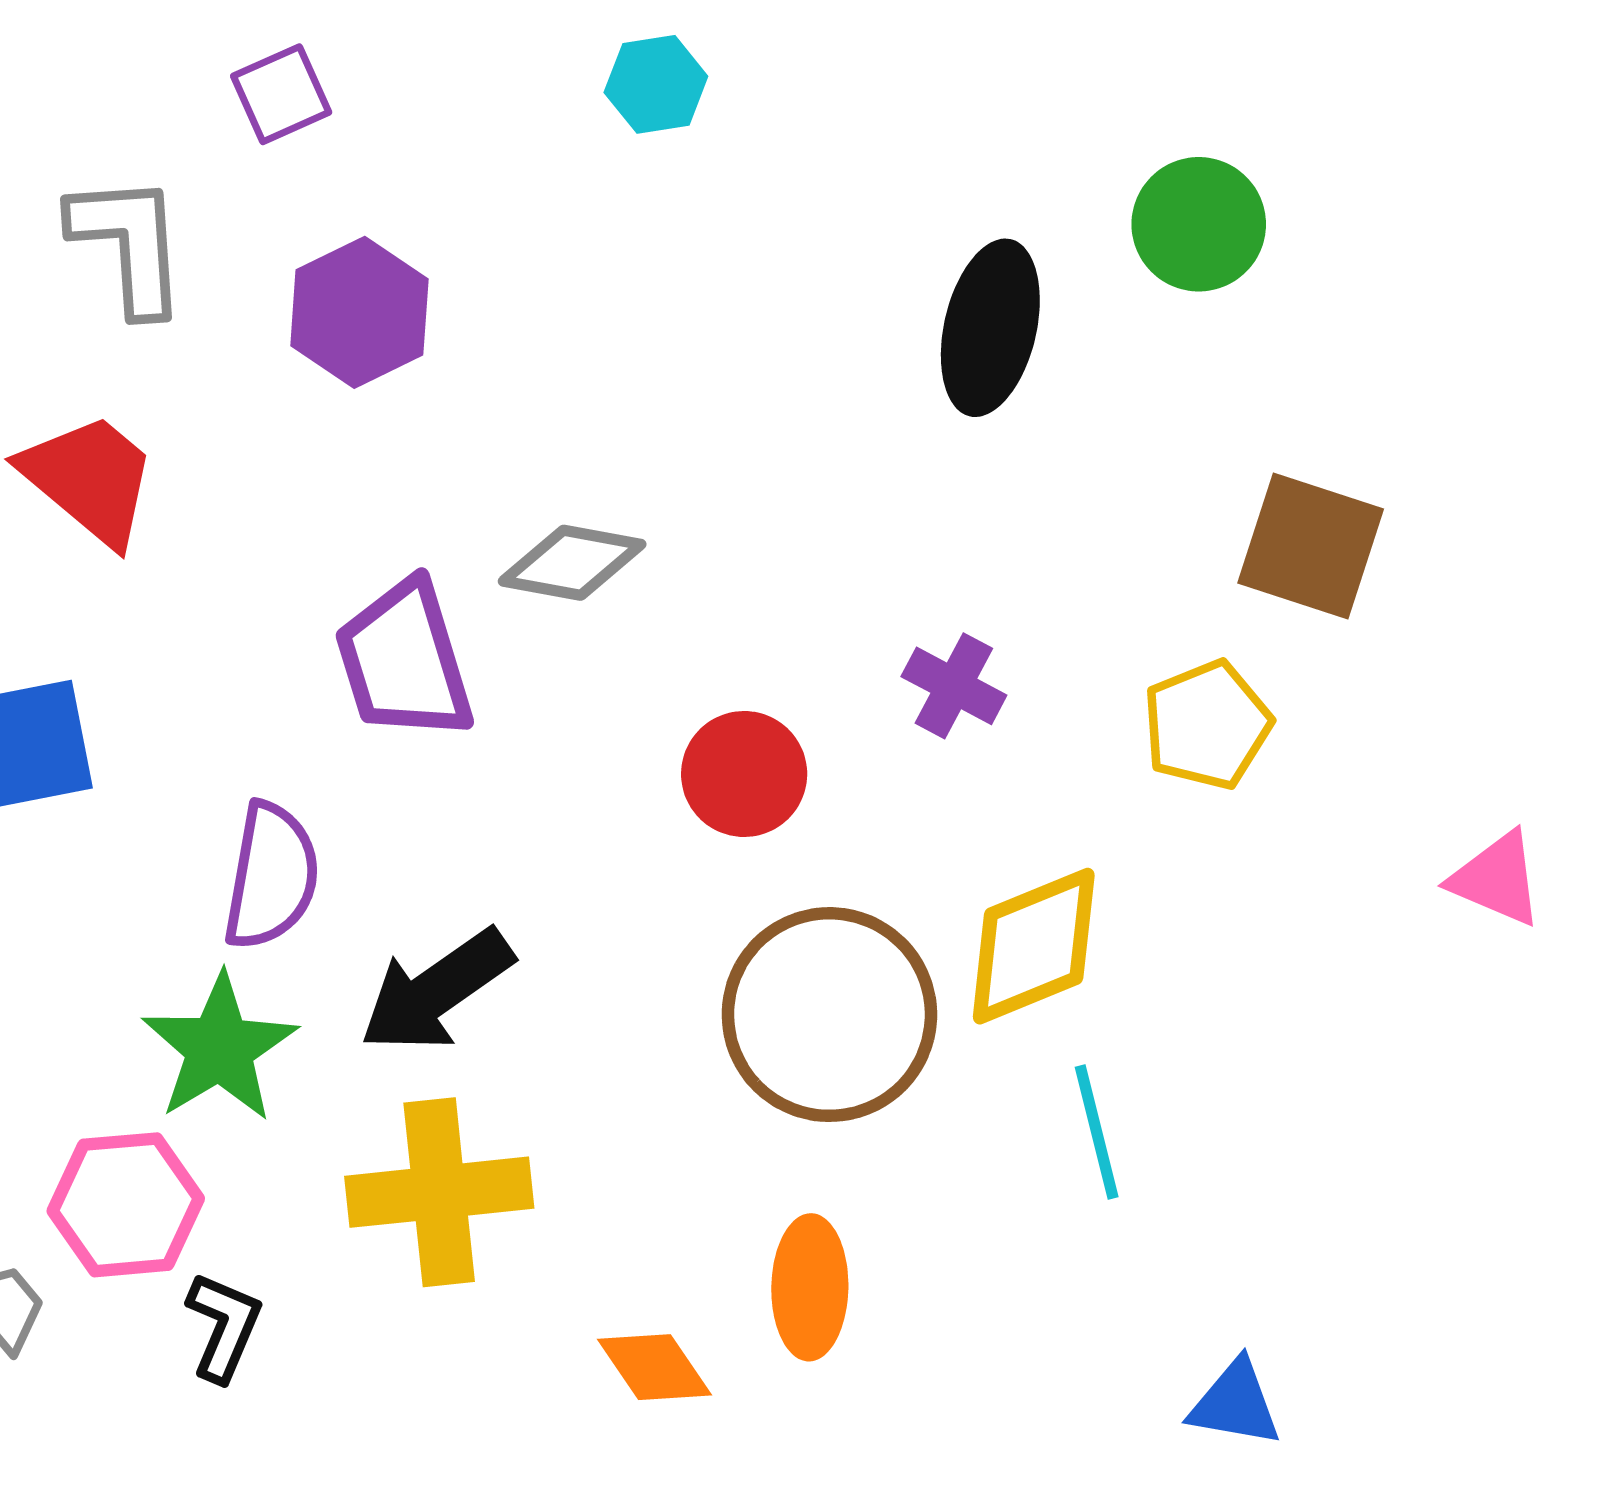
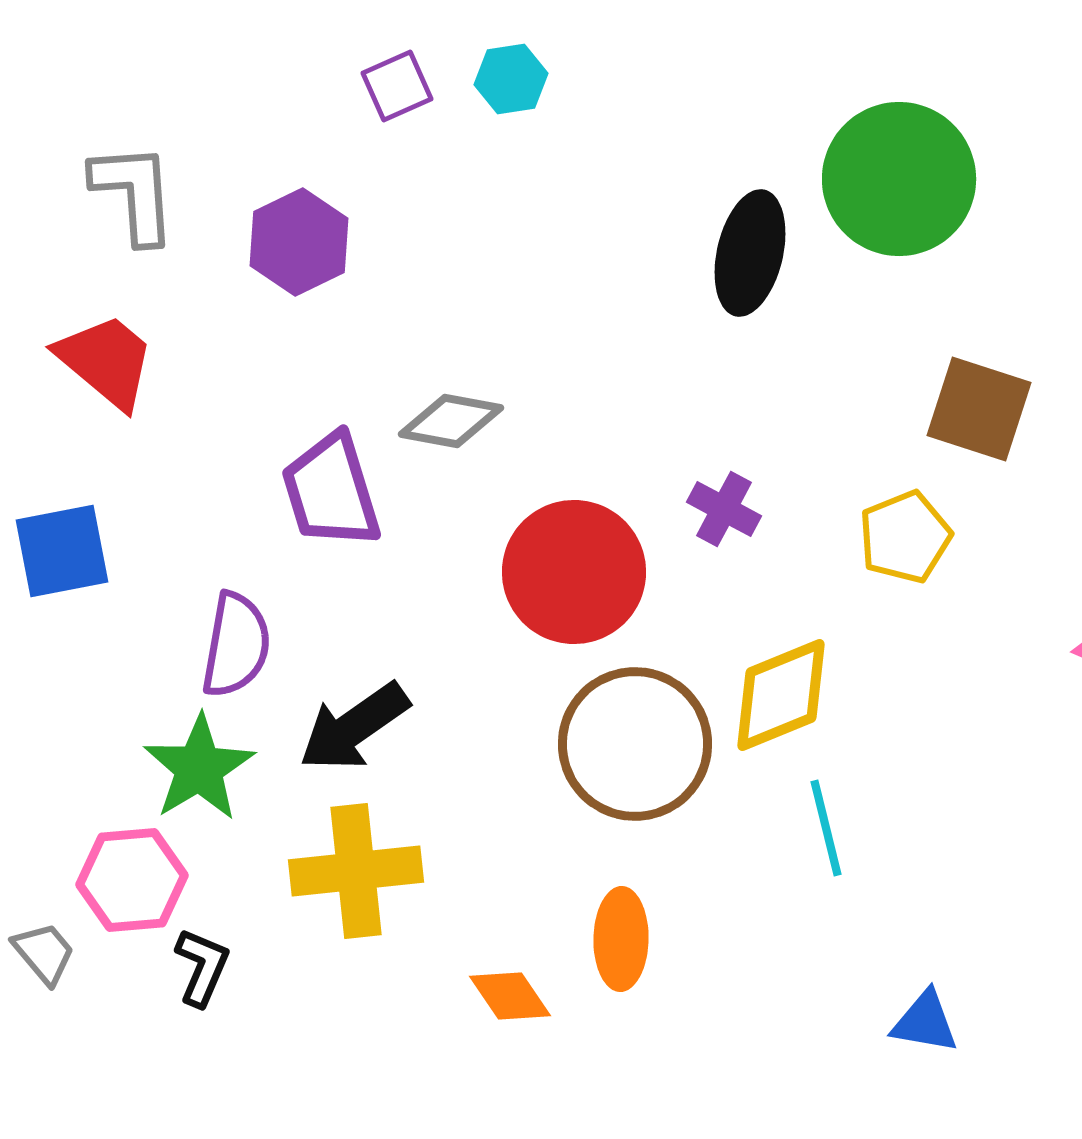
purple square: (281, 94) -> (397, 86), moved
green circle: (1199, 224) -> (899, 179), size x1.6
red circle: (744, 774) -> (574, 572), size x1.6

